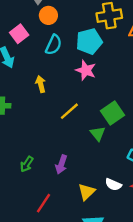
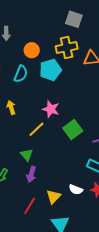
orange circle: (48, 15) -> (32, 50), moved
pink star: (86, 70) -> (51, 109), moved
green triangle: (98, 134) -> (27, 155), moved
red line: (44, 203) -> (30, 206), moved

